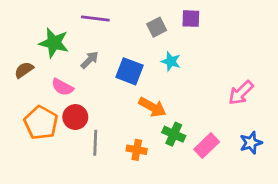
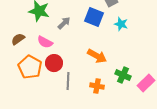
brown semicircle: (24, 70) -> (18, 39), moved
blue square: (130, 71) -> (94, 17), moved
orange arrow: (152, 107) -> (97, 56), moved

